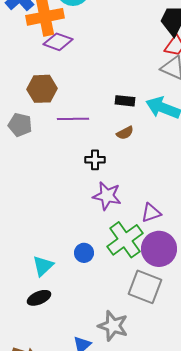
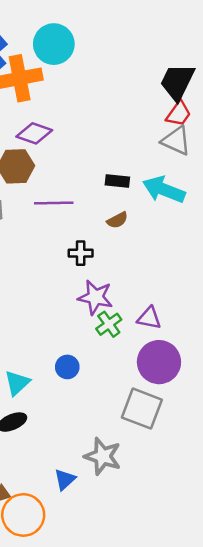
purple diamond: (58, 42) -> (34, 133), moved
purple triangle: (151, 213) -> (149, 318), turned 30
green cross: (125, 240) -> (109, 324), moved, size x0.6

